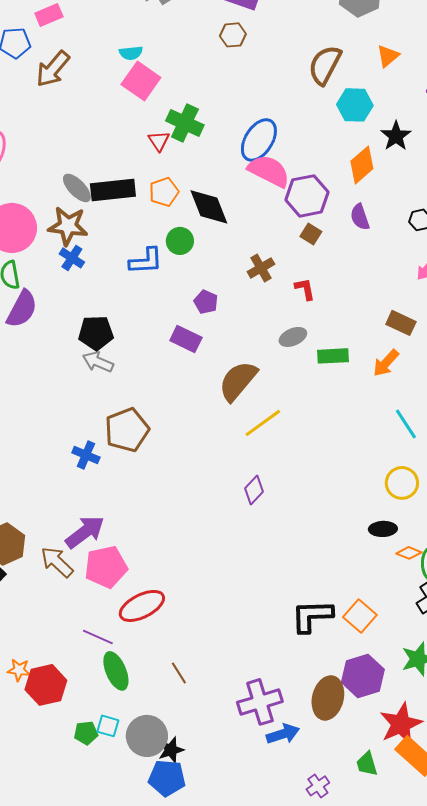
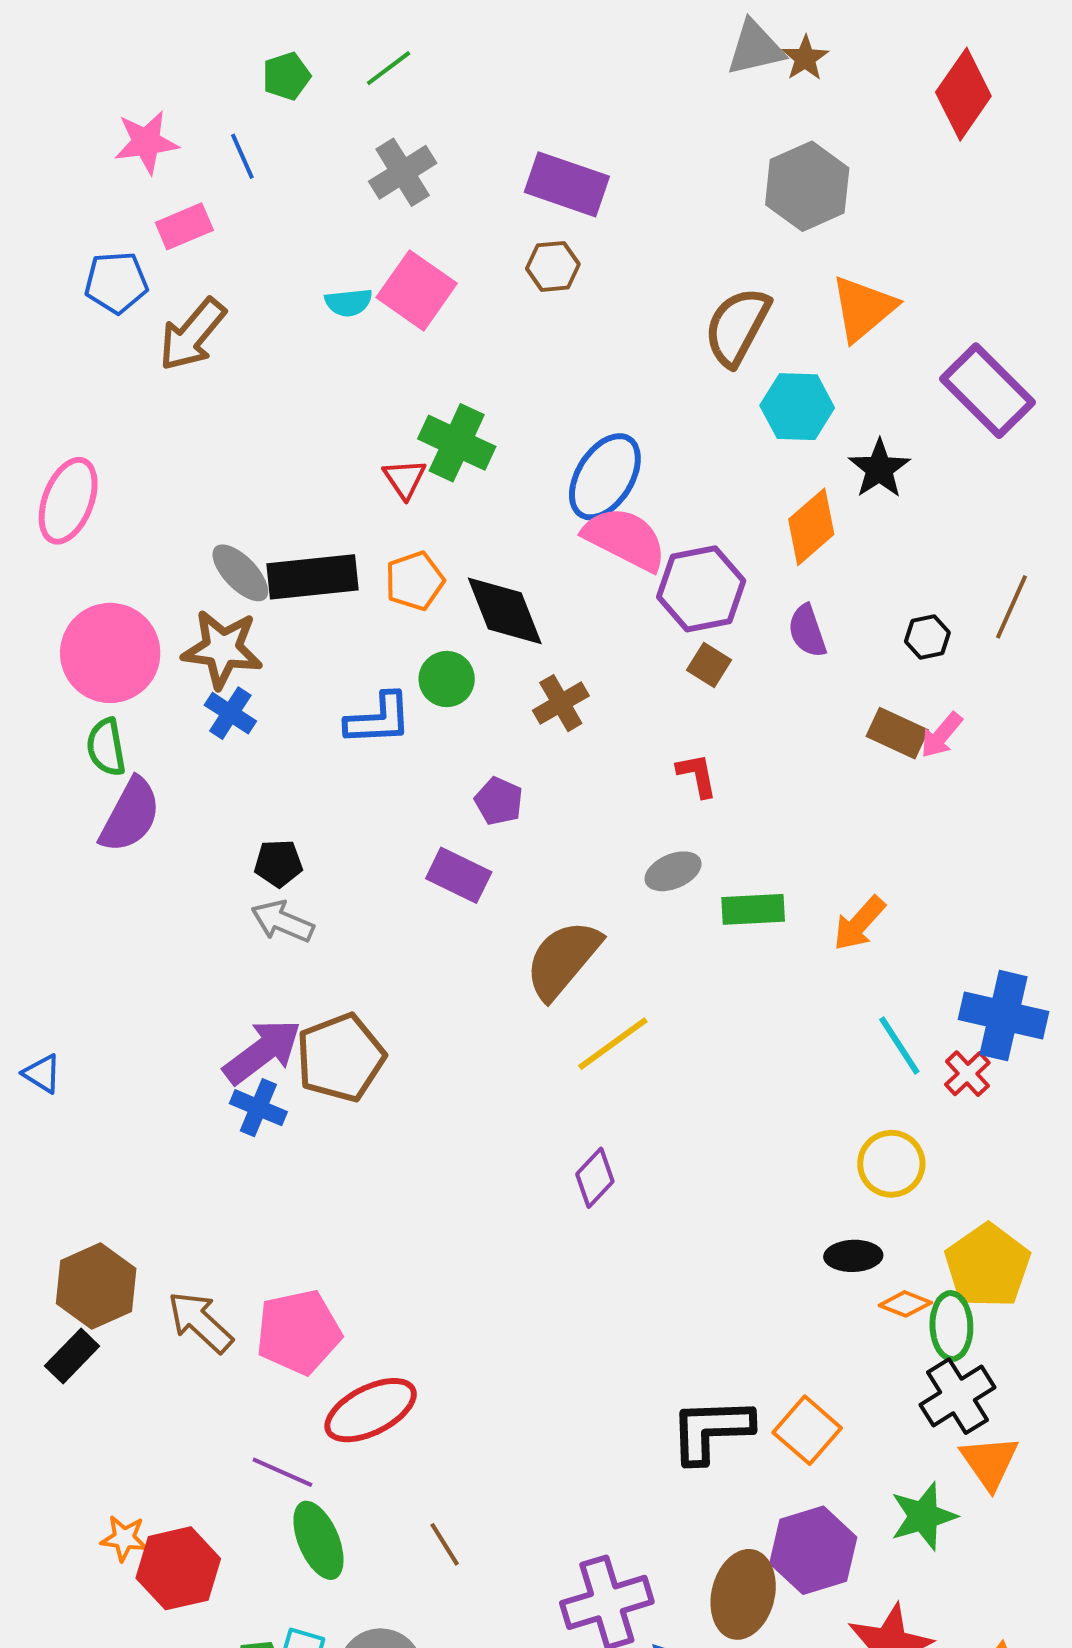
orange triangle: (388, 56) -> (863, 308), size x1.5
pink square: (141, 81) -> (417, 290), moved
brown cross: (261, 268) -> (561, 703), moved
brown rectangle: (401, 323) -> (897, 733), moved
black pentagon: (96, 333) -> (278, 863), size x0.7
purple arrow: (85, 532) -> (262, 1052), moved

